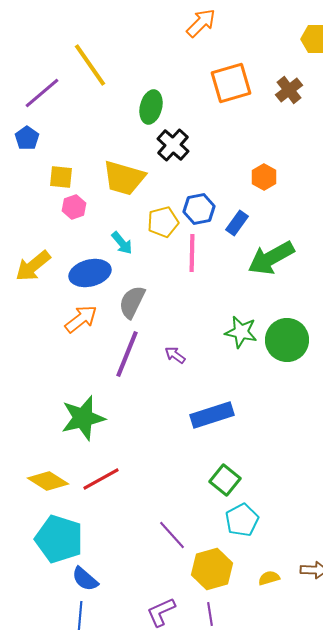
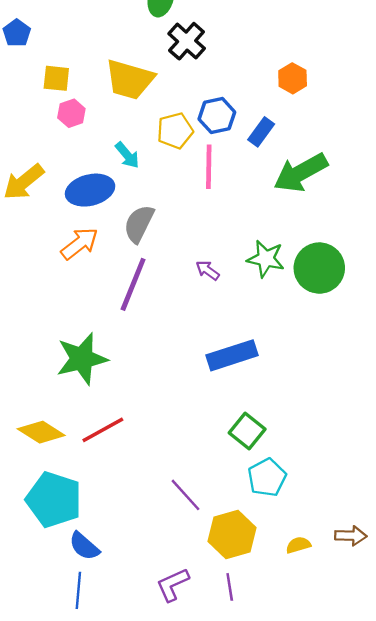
purple arrow: (175, 355) -> (208, 270), moved

